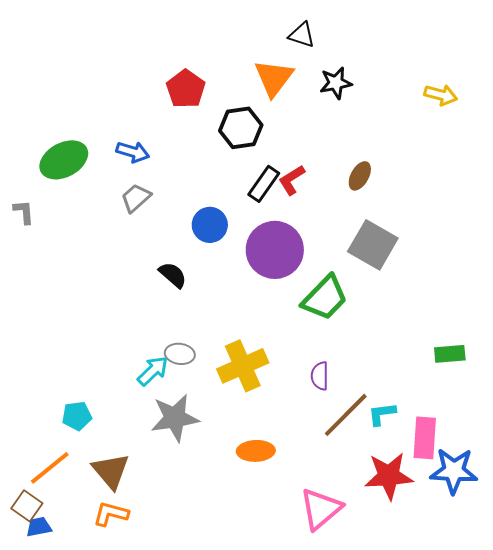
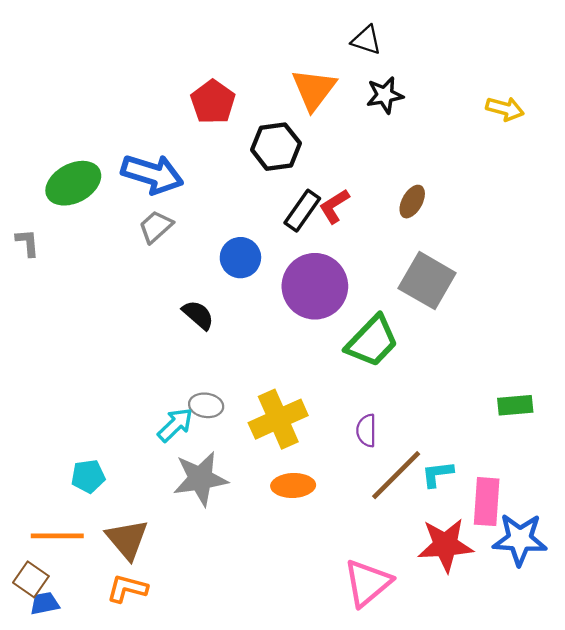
black triangle: (302, 35) -> (366, 40), moved
blue arrow: (133, 152) -> (152, 174), size x1.6
orange ellipse: (256, 451) -> (293, 485), moved
orange line: (50, 468) -> (57, 536), turned 39

